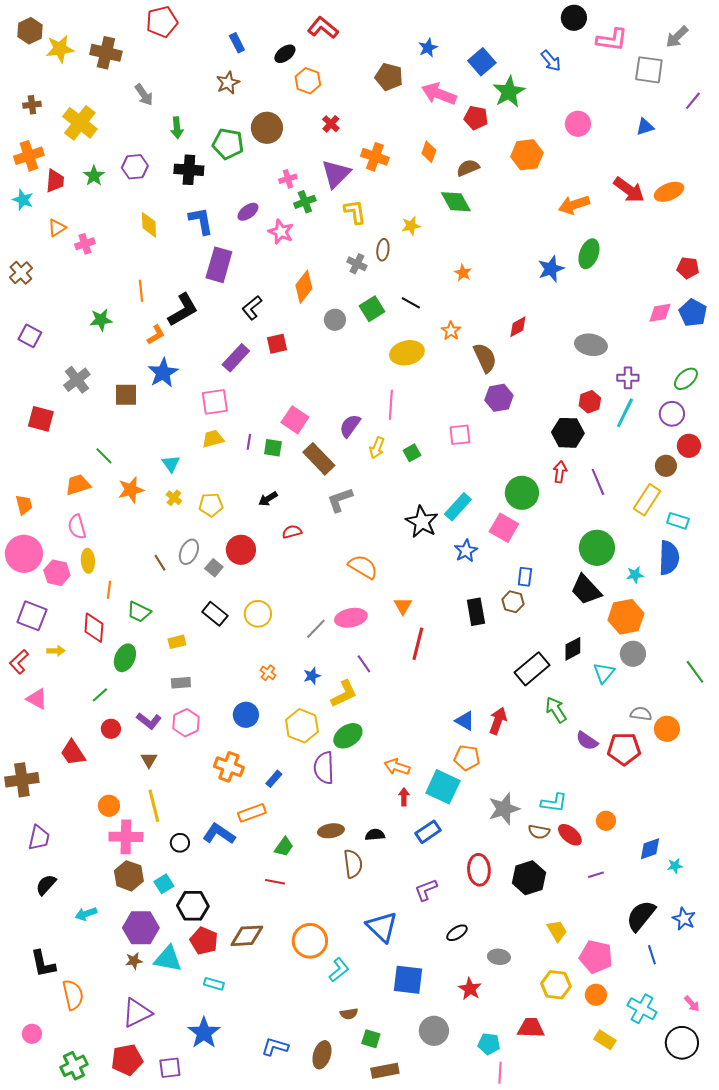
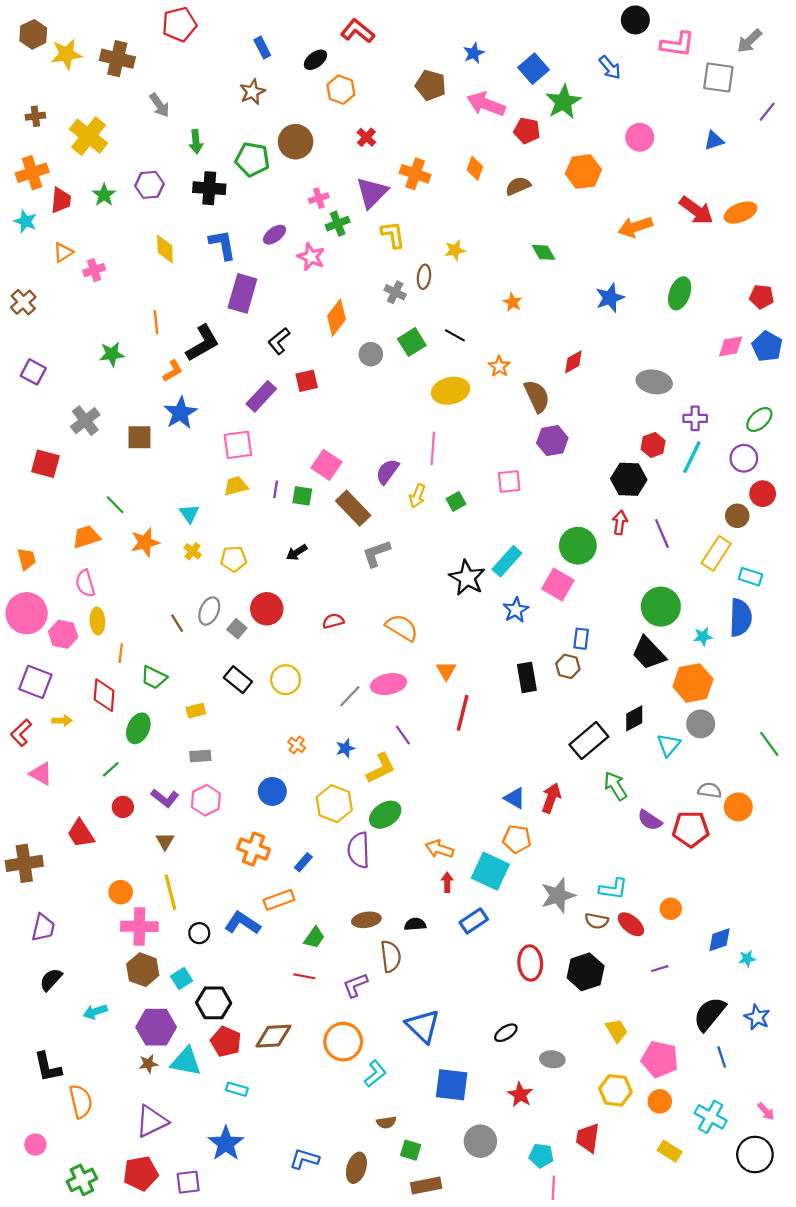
green diamond: (456, 202) -> (543, 252), moved, size x0.7
green ellipse: (589, 254) -> (680, 293), moved
red semicircle: (292, 532) -> (333, 621), moved
purple L-shape: (426, 890) -> (355, 985), moved
red trapezoid: (531, 1028) -> (588, 1138), turned -84

